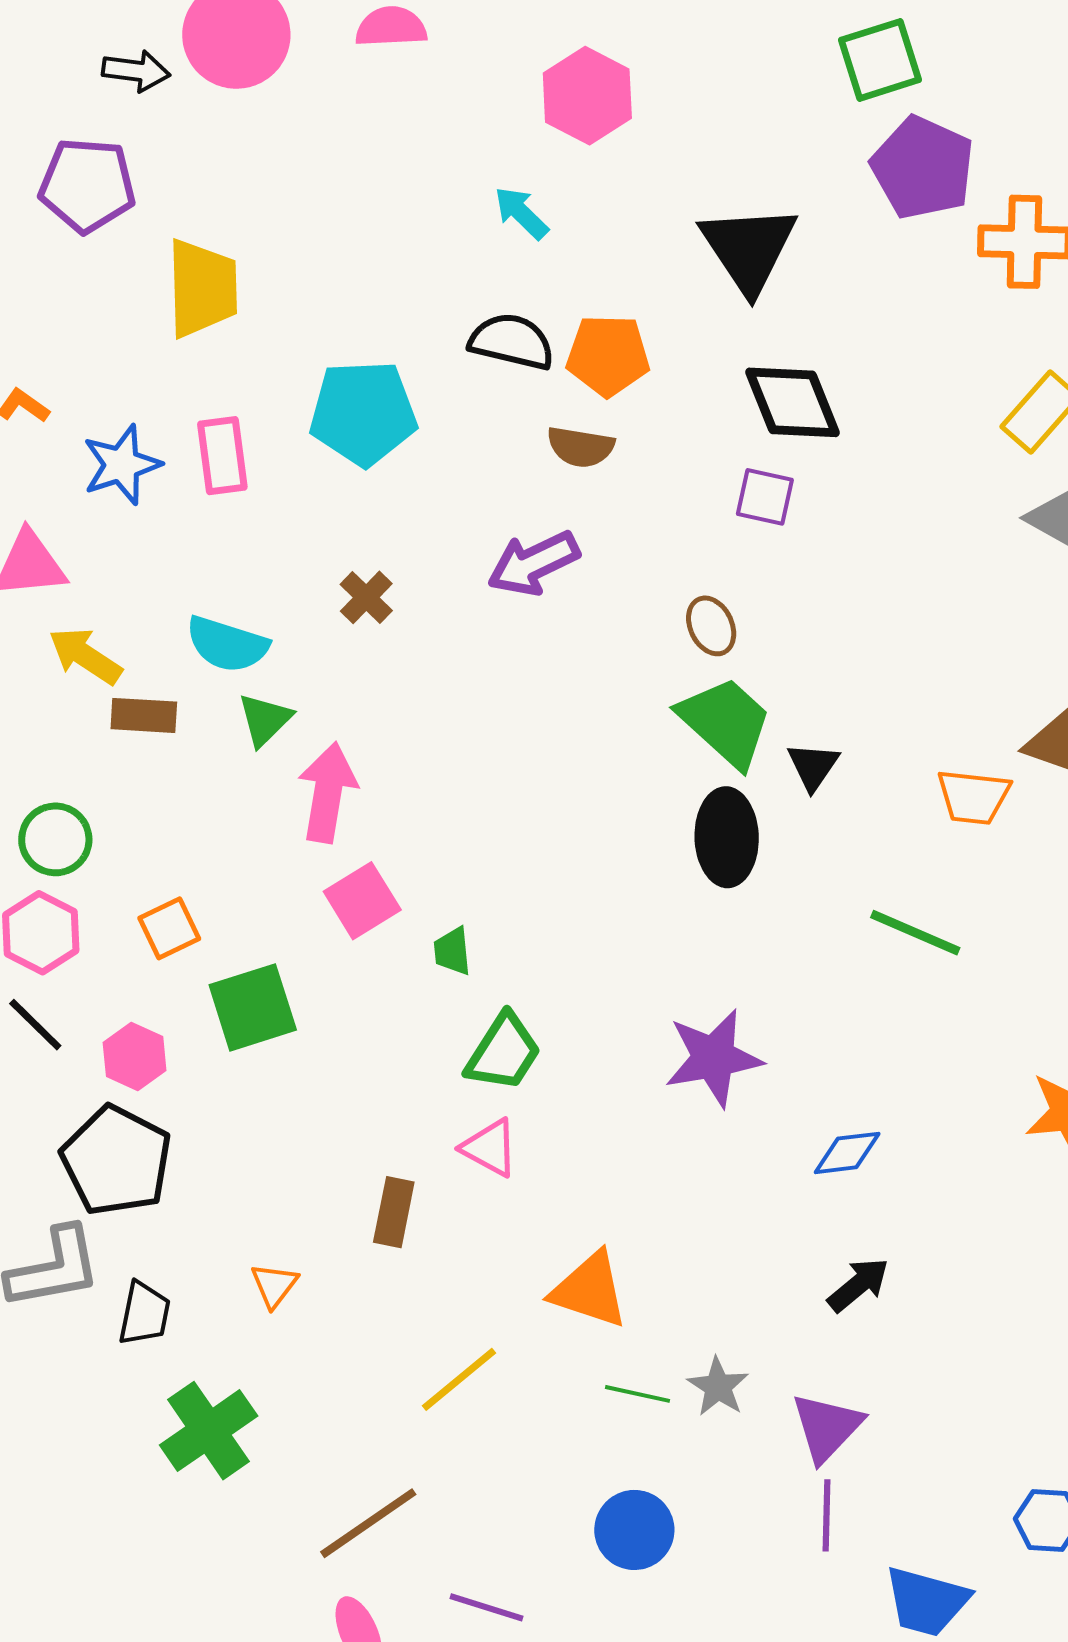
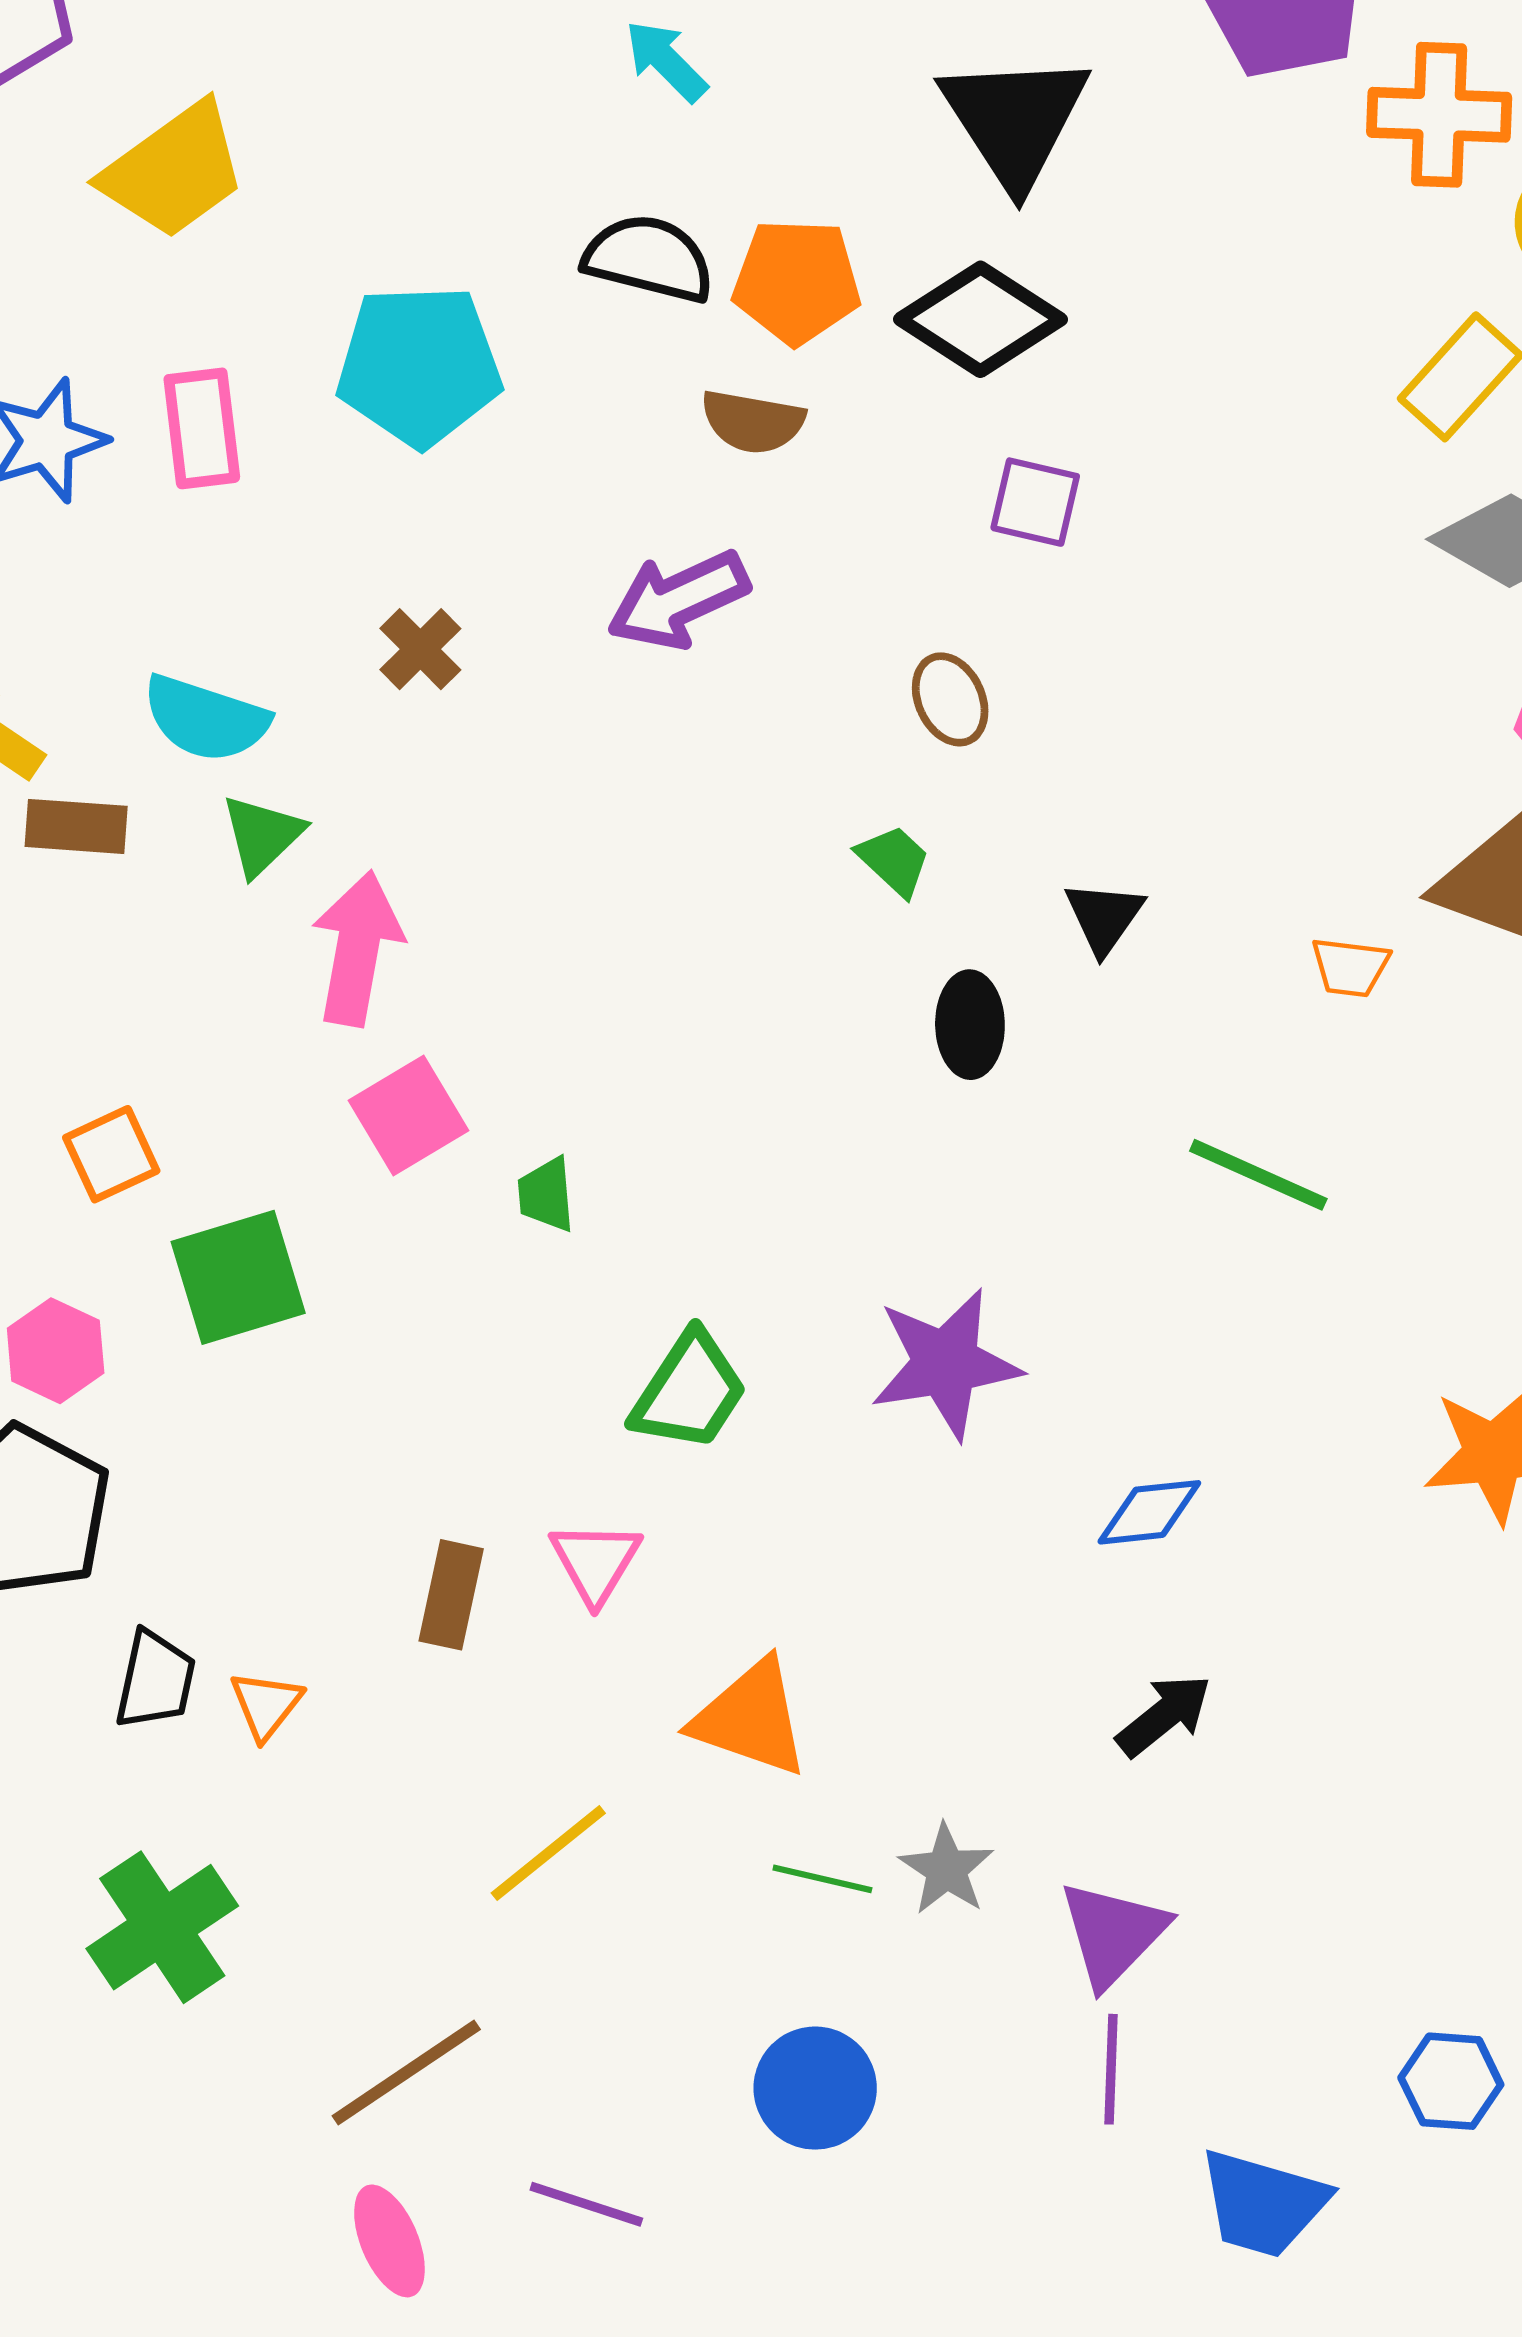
yellow trapezoid: (202, 288) -> (174, 171), turned 55
black diamond: (793, 402) -> (980, 319), moved, turned -36
green trapezoid: (725, 722) -> (894, 860), moved, size x0.5
orange trapezoid: (973, 797) -> (1350, 967), size x0.7
black ellipse: (727, 837) -> (970, 1025), size x0.7
green trapezoid: (503, 1052) -> (689, 1391), moved
pink triangle: (490, 1148) -> (595, 1562), moved, turned 32
black trapezoid: (144, 1314) -> (155, 1680), moved

